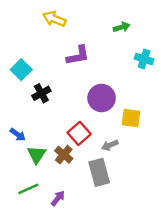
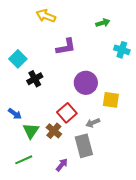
purple arrow: (58, 198) -> (62, 165), moved

